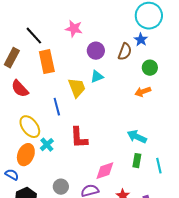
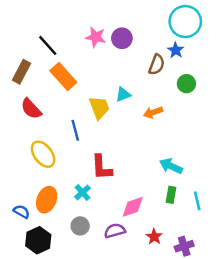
purple circle: (96, 51) -> (122, 38), moved
orange rectangle: (47, 62) -> (63, 77), turned -30
orange arrow: (143, 92) -> (153, 112), moved
cyan cross: (47, 145) -> (82, 192), moved
orange ellipse: (26, 155) -> (47, 200), moved

